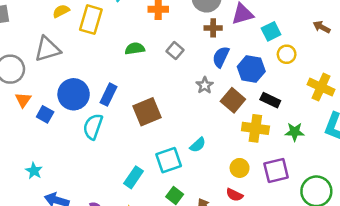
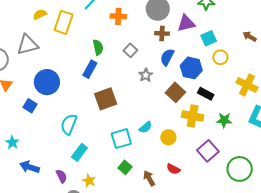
green semicircle: (135, 49) -> (98, 47), turned 84
gray star: (205, 85) -> (146, 75), moved
blue rectangle: (109, 95) -> (90, 69), moved
blue square: (45, 114) -> (30, 106), moved
cyan semicircle: (93, 127) -> (69, 124), moved
yellow circle: (240, 168) -> (168, 137), moved
purple square: (276, 171) -> (208, 151), turned -30
cyan rectangle: (133, 177) -> (79, 152), moved

